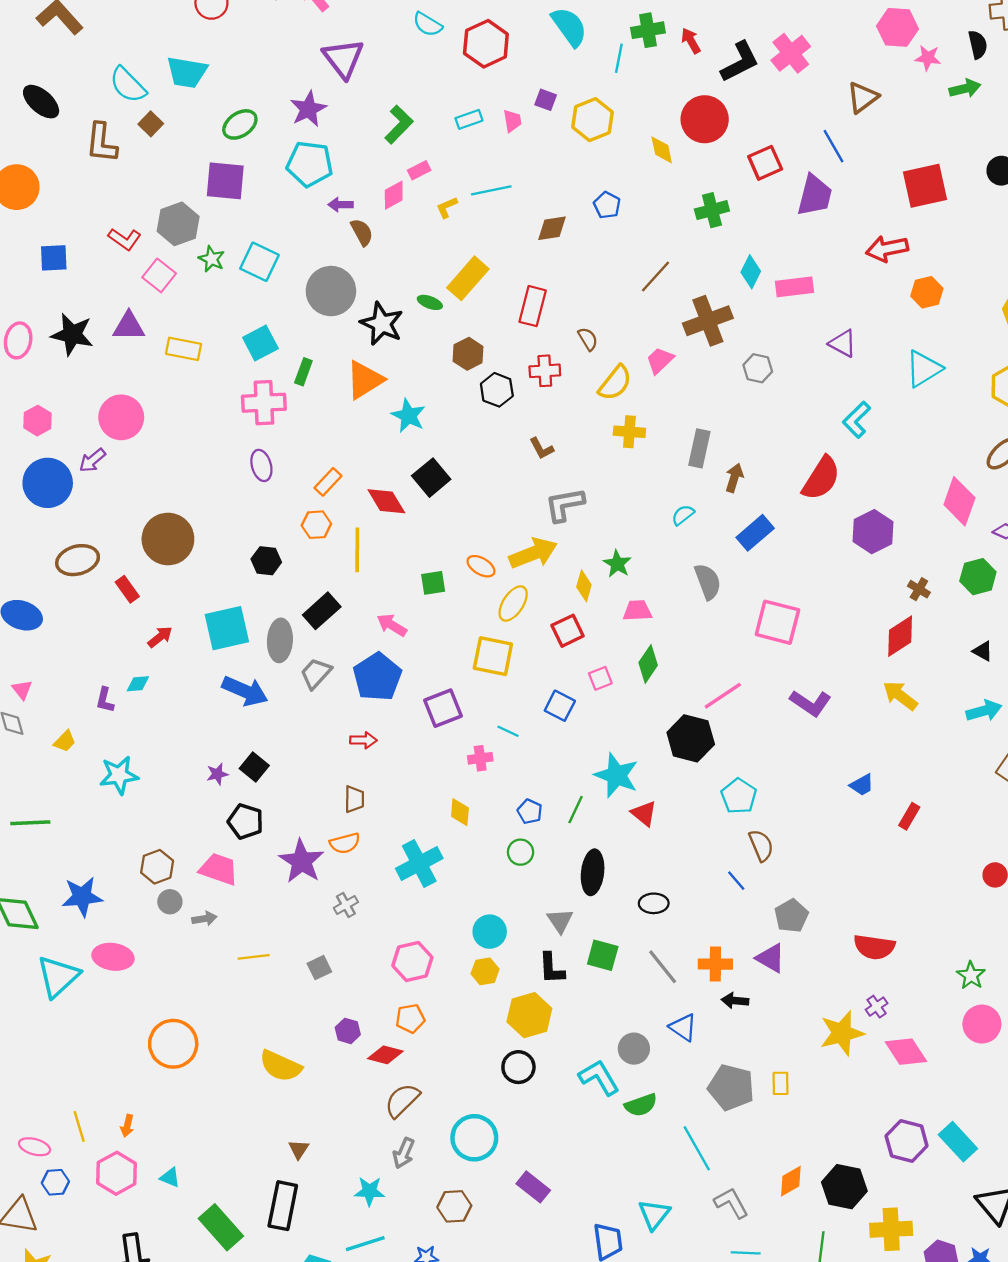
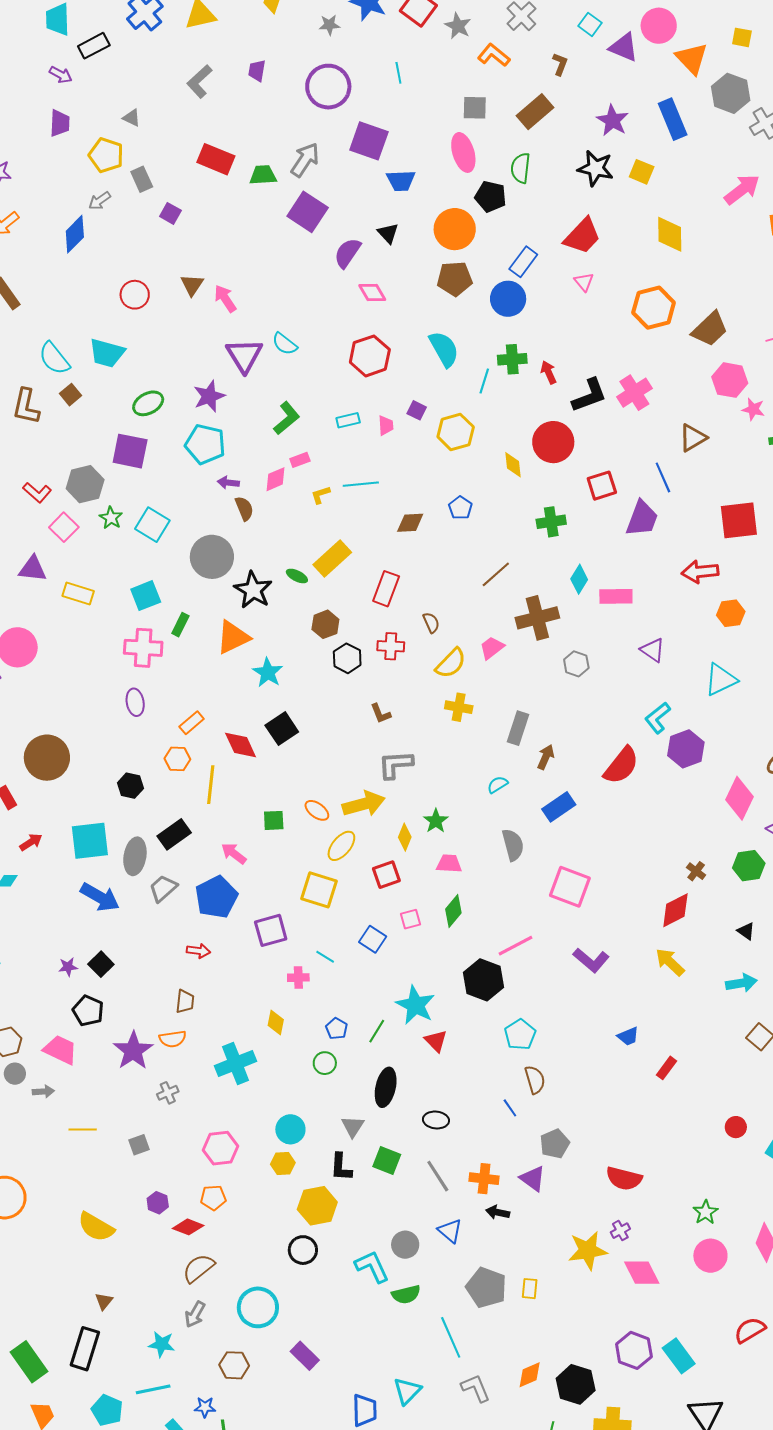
cyan semicircle: (428, 24) -> (285, 344), moved
purple hexagon: (873, 532) -> (686, 749), moved

